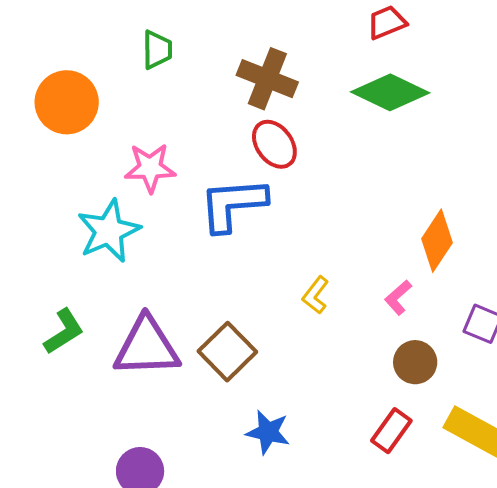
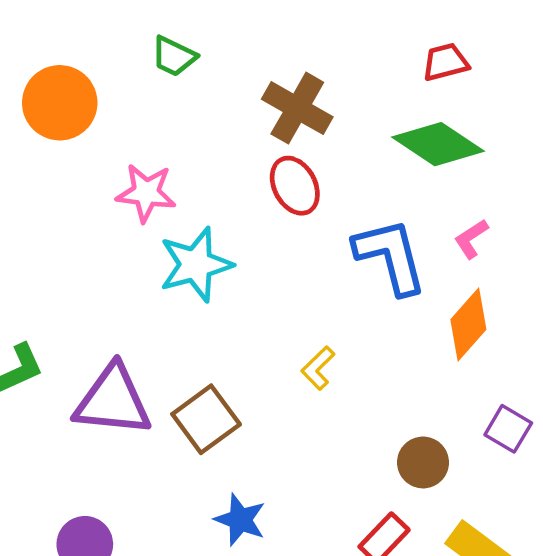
green trapezoid: (157, 50) -> (174, 56), turned 108
blue L-shape: (233, 204) -> (390, 256), moved, turned 72
cyan star: (109, 231) -> (196, 265), moved
pink L-shape: (398, 297) -> (471, 239), moved

